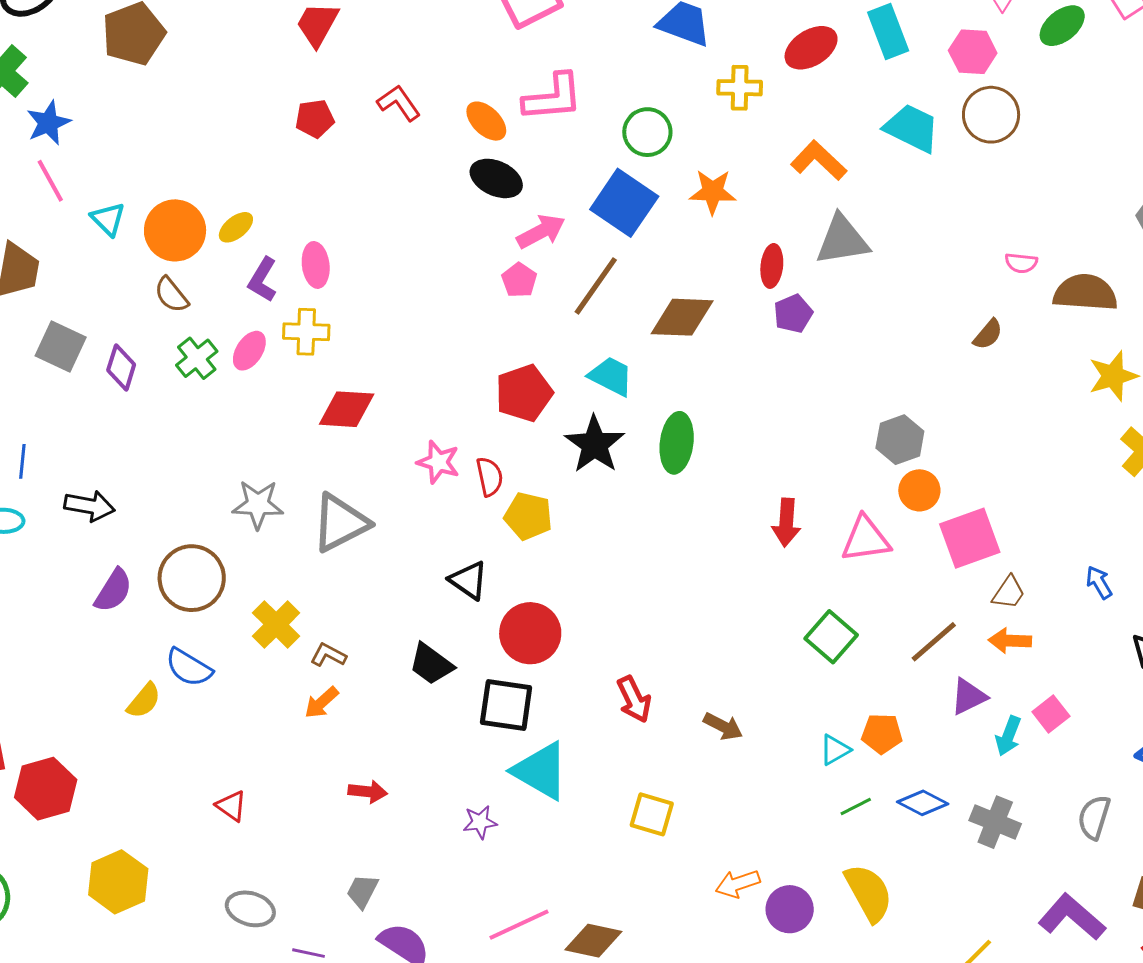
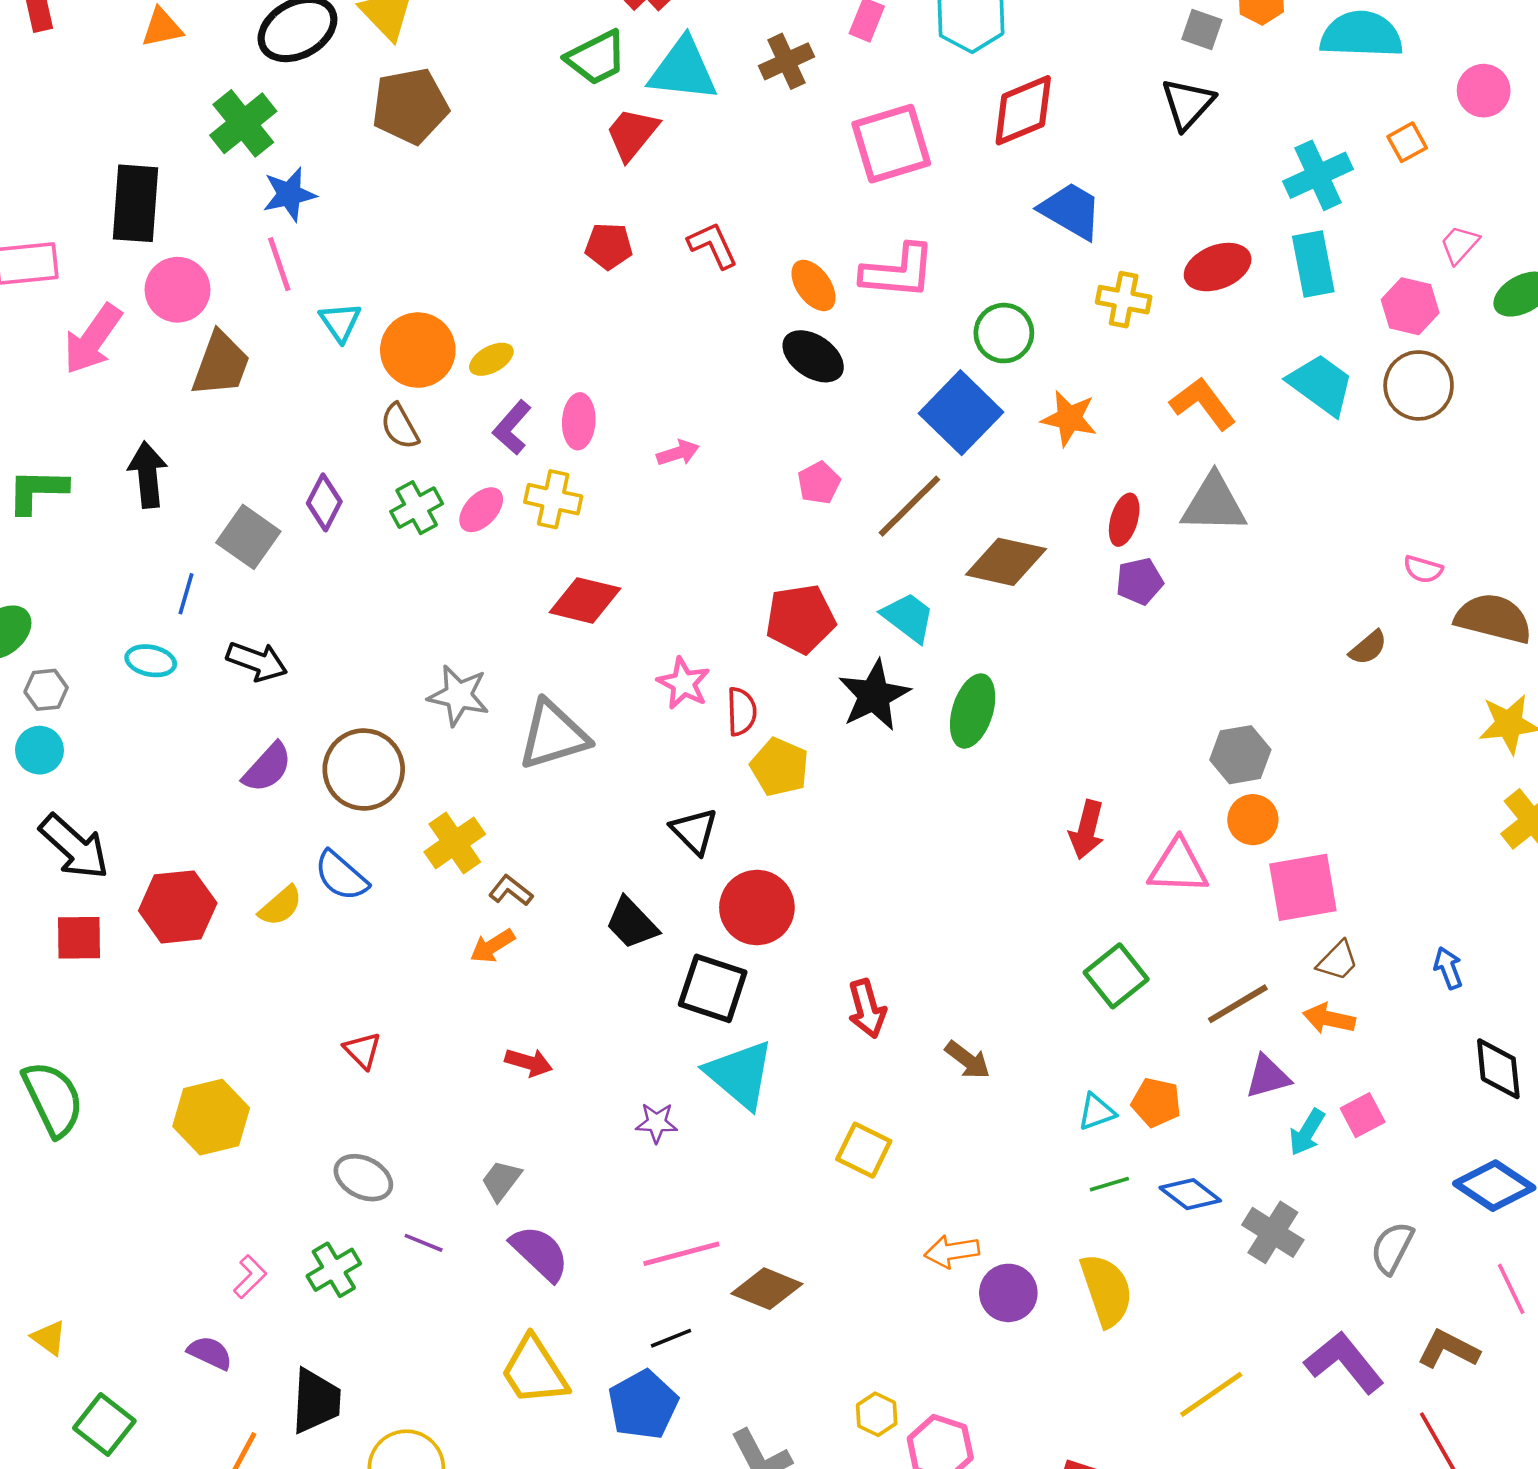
pink arrow: (541, 232) -> (678, 453), moved, size x0.7
gray square: (61, 346) -> (248, 537), moved
red hexagon: (46, 789) -> (178, 907), moved

